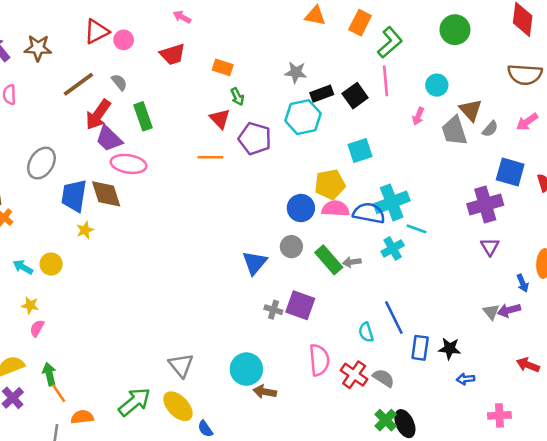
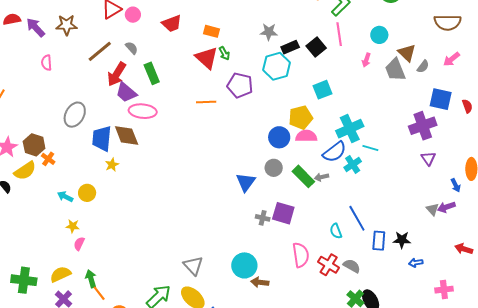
red triangle: (220, 119) -> (207, 58), moved, size x1.4
blue semicircle: (369, 213) -> (335, 152), moved, turned 135

